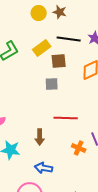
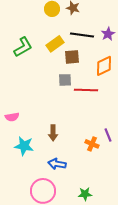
red line: (66, 118) -> (86, 90), moved

